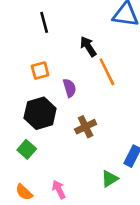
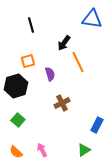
black arrow: (88, 46) -> (64, 43), turned -112
black hexagon: (40, 113) -> (16, 86), moved
green triangle: (110, 179) -> (84, 150), moved

